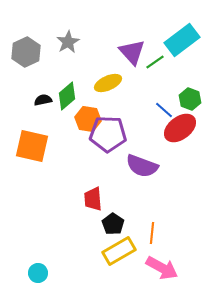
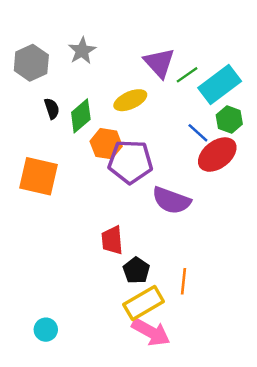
cyan rectangle: (182, 40) -> (220, 84), moved
black semicircle: (43, 100) -> (52, 109), moved, turned 84
pink arrow: (162, 268) -> (151, 332), moved

